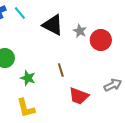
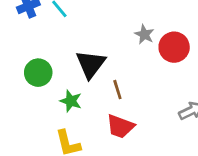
black triangle: (53, 25) -> (91, 64), moved, turned 40
red trapezoid: (79, 96) -> (120, 126), moved

